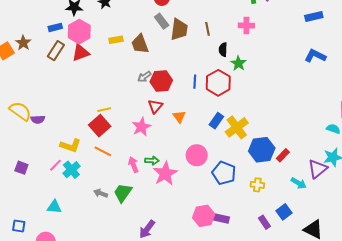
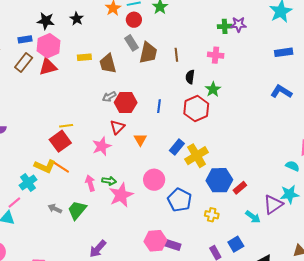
green star: (238, 63) -> (213, 89), moved
red hexagon: (218, 83) -> (196, 109), moved
yellow L-shape: (70, 146) -> (45, 166), moved
pink line: (55, 165) -> (14, 202), moved

